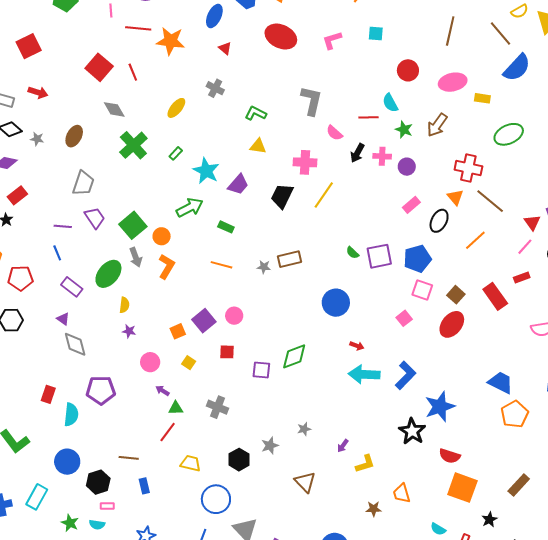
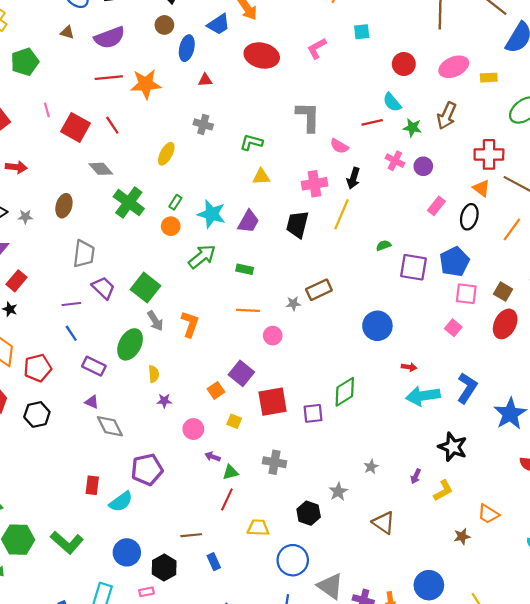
pink line: (111, 10) -> (47, 110), moved
red triangle: (225, 48) -> (205, 80), turned -32
black arrow: (357, 153) -> (353, 178), moved
pink cross: (382, 156) -> (395, 161), turned 36
orange circle: (162, 236) -> (171, 226), moved
green semicircle: (352, 253) -> (384, 245), moved, turned 128
purple square: (379, 256) -> (413, 267), turned 32
pink circle: (234, 316) -> (273, 336), moved
red square: (227, 352) -> (273, 402), size x1.8
cyan semicircle: (71, 415) -> (121, 502), turned 60
black star: (412, 431) -> (453, 447), moved
orange trapezoid: (402, 493) -> (488, 514), turned -30
pink rectangle: (107, 506) -> (146, 592), moved

